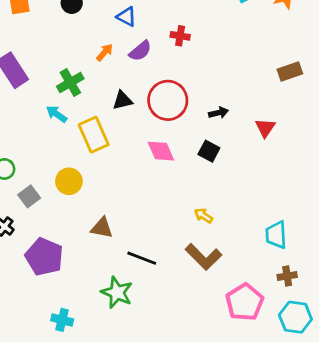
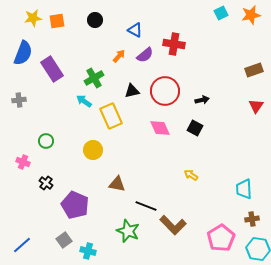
red cross: (180, 36) -> (174, 44), size x1.5
red triangle: (265, 128) -> (256, 106), moved
gray square: (29, 196) -> (64, 240), moved
brown L-shape: (203, 257) -> (173, 225), moved

